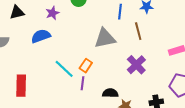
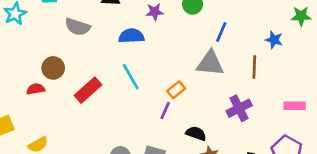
blue line: (120, 12) -> (221, 32), moved
cyan line: (64, 69) -> (131, 77), moved
red rectangle: (21, 86) -> (88, 90), turned 30

